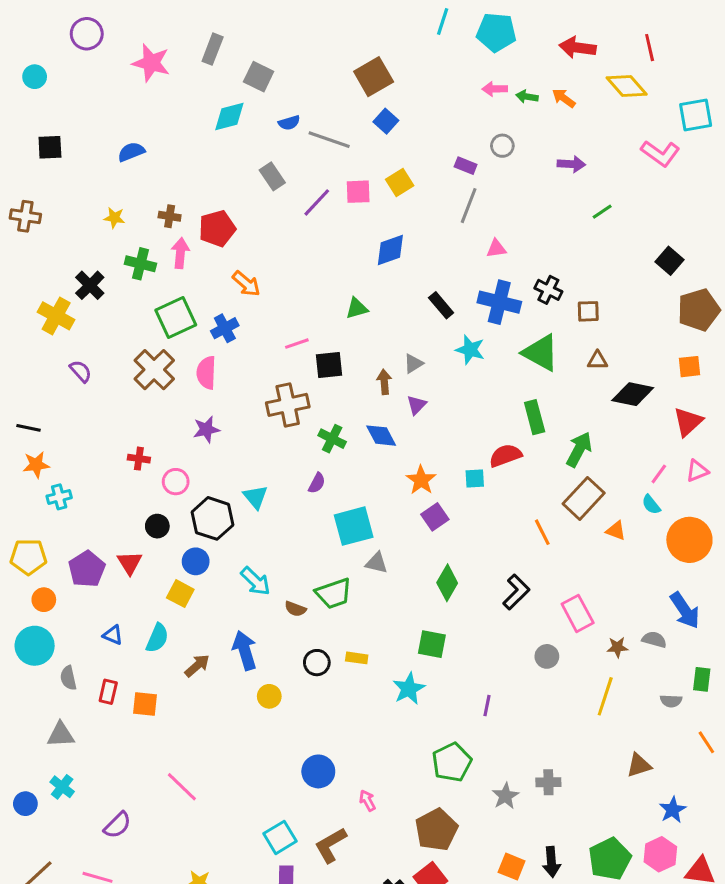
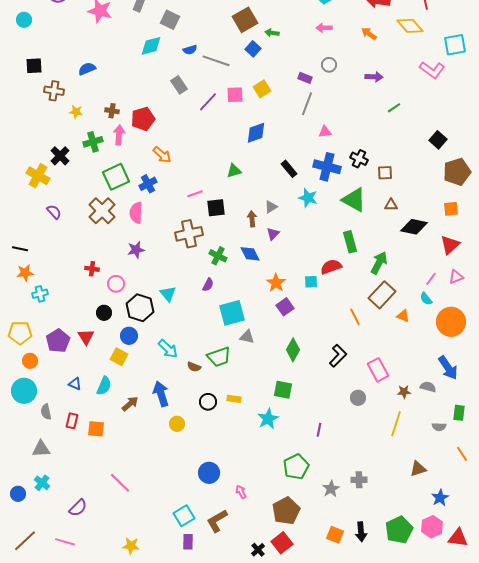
green arrow: (527, 97) -> (272, 33), moved
brown cross: (25, 216) -> (54, 91), moved
green cross: (140, 264) -> (93, 142), turned -30

